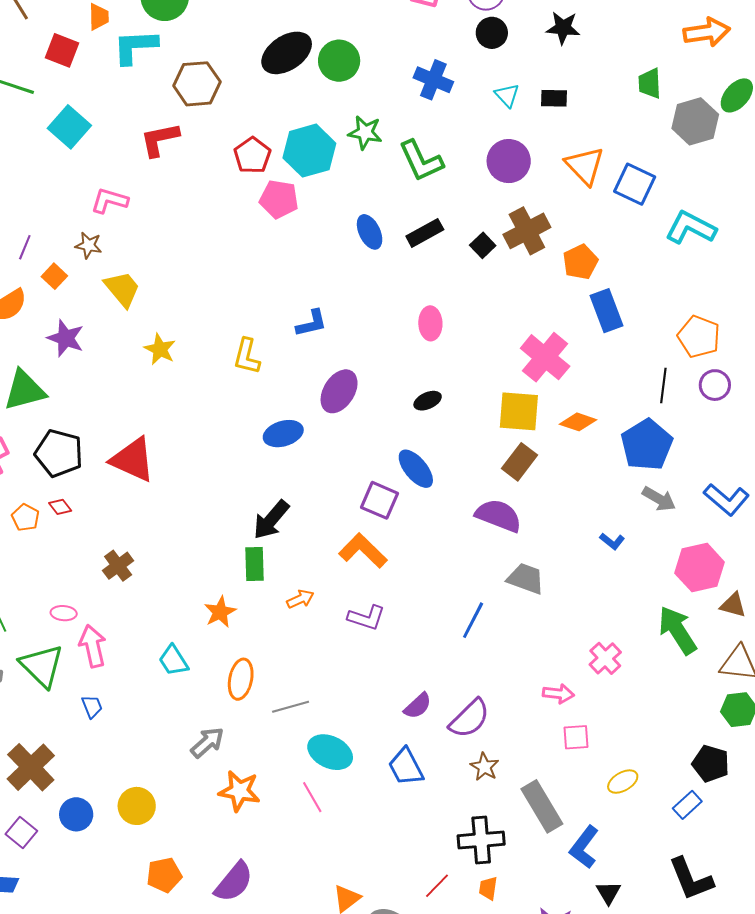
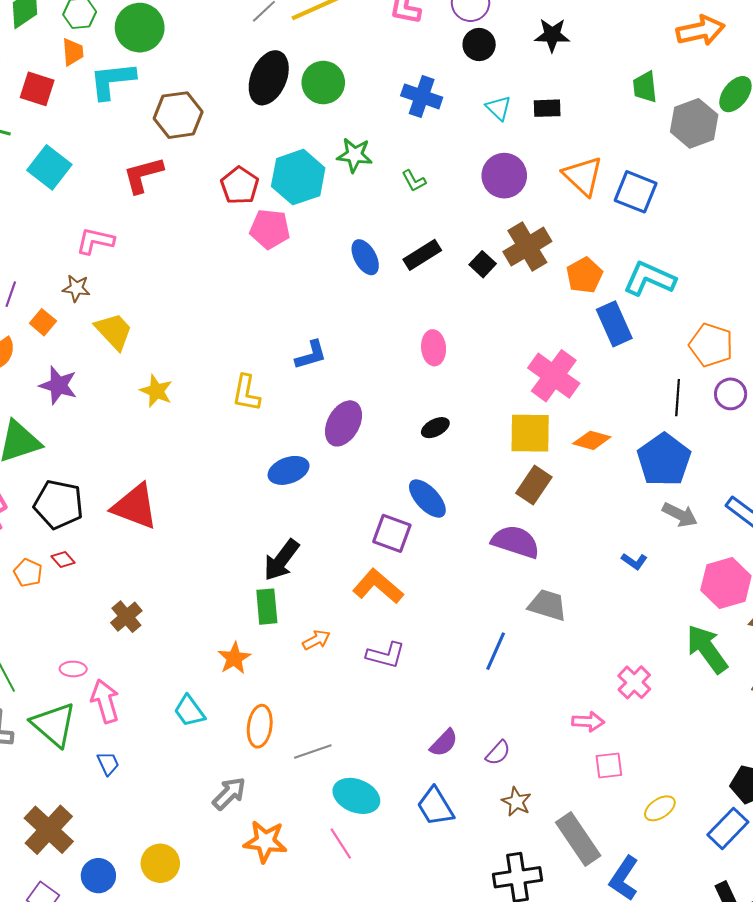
black ellipse: (287, 53) -> (269, 78), turned -30
green L-shape: (421, 161) -> (414, 181), size x0.5
cyan L-shape: (691, 228) -> (649, 279), moved
purple semicircle: (470, 719) -> (498, 753), size x0.6
blue rectangle: (687, 805) -> (728, 828), size x1.4

